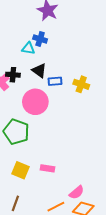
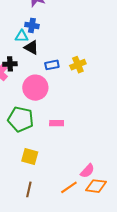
black triangle: (39, 71) -> (31, 47), moved
yellow cross: (81, 84) -> (78, 65), turned -35
pink rectangle: (48, 168) -> (57, 123), moved

